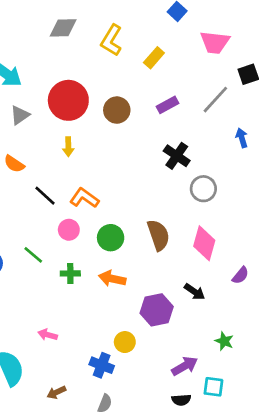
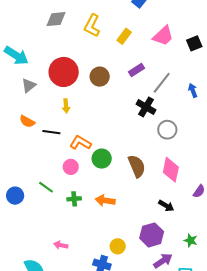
pink trapezoid: (215, 42) -> (163, 36), moved, turned -45
gray line: (215, 100) -> (162, 83), moved
black line: (45, 196) -> (51, 132), moved, turned -30
green circle: (111, 238) -> (102, 159), moved
purple hexagon: (157, 310) -> (152, 235), moved

